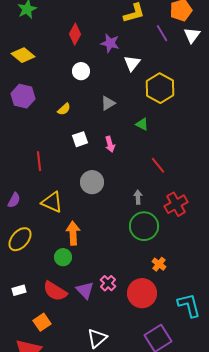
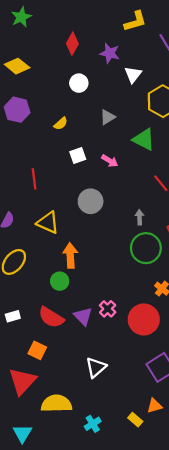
green triangle: (142, 124) -> (144, 139), size x1.6
pink arrow: (110, 144) -> (110, 161), turned -42
orange square: (42, 322) -> (37, 350), turned -30

